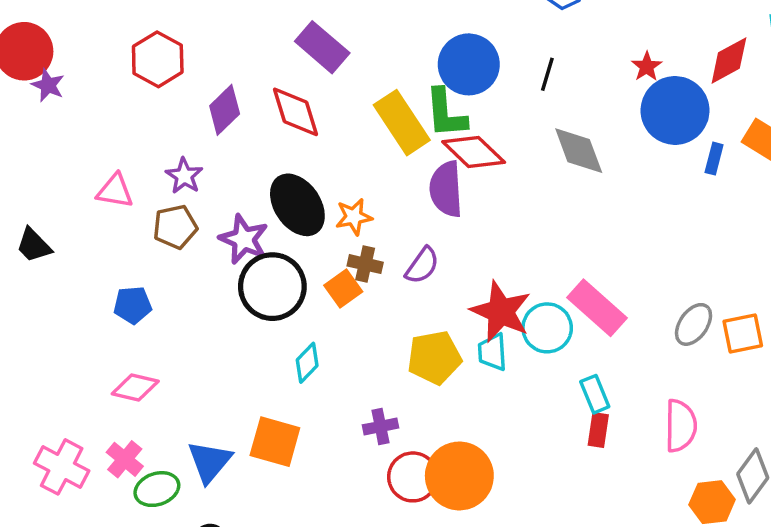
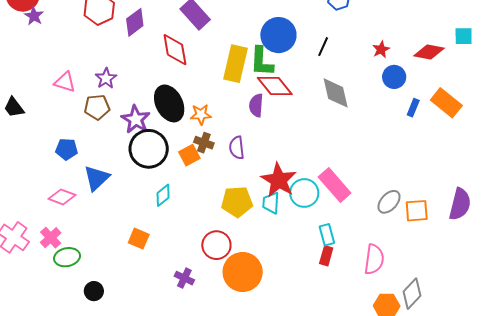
red diamond: (729, 61) -> (429, 52), turned 32
purple diamond: (225, 110) -> (135, 22), moved
blue circle: (675, 110) -> (394, 77), size x0.6
yellow rectangle: (402, 123) -> (236, 64), turned 39
purple semicircle: (446, 189) -> (256, 105), size x0.7
purple semicircle: (422, 266) -> (237, 148), turned 130
purple cross: (380, 426) -> (184, 278), moved, turned 30
orange square: (275, 442) -> (139, 239), size x0.7
blue triangle: (210, 462) -> (97, 178), moved
red circle: (413, 477) -> (216, 245), moved

